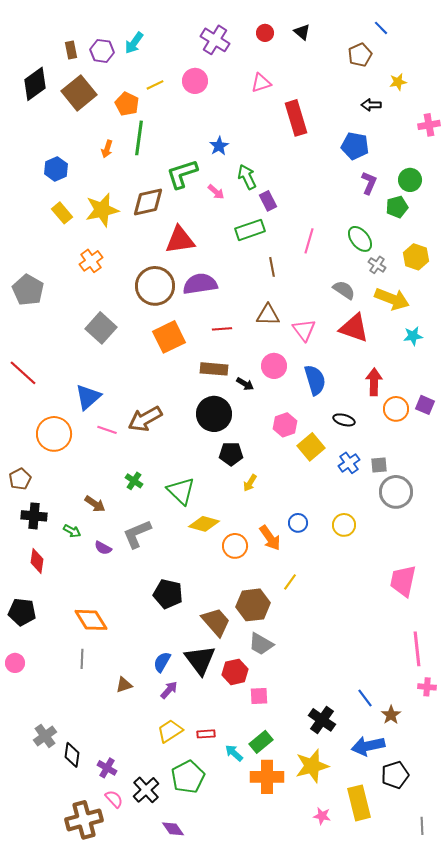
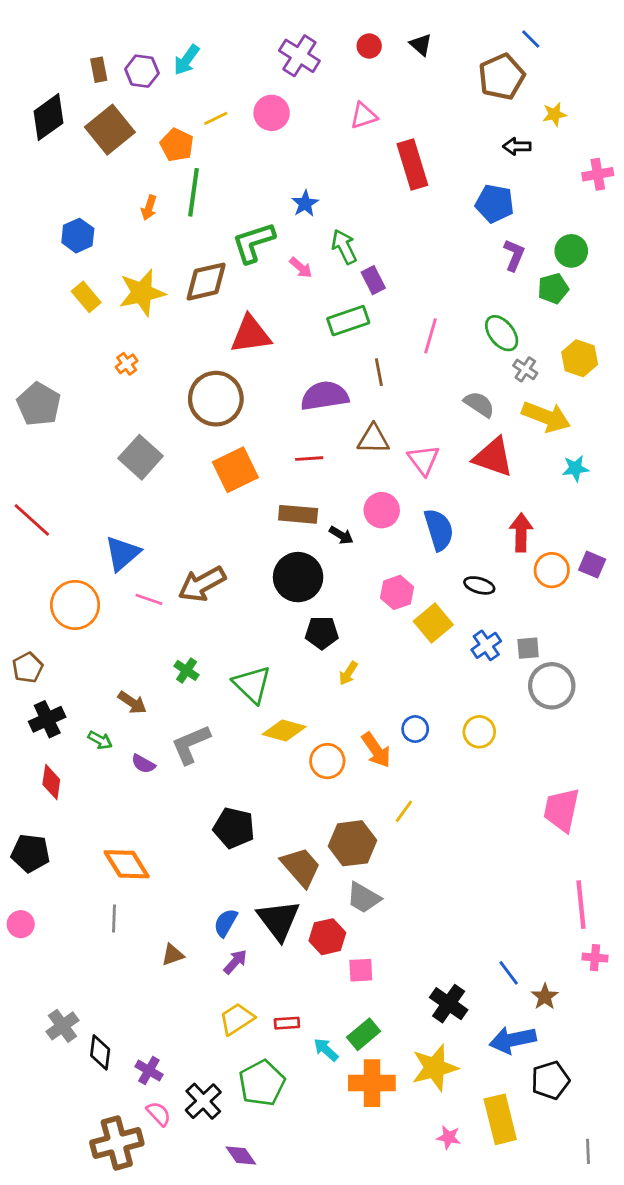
brown pentagon: (360, 55) -> (502, 77), size x1.4
orange cross: (91, 261) -> (127, 364), size x0.7
purple semicircle: (200, 284) -> (325, 396), moved
black cross: (34, 516) -> (47, 719), turned -30

